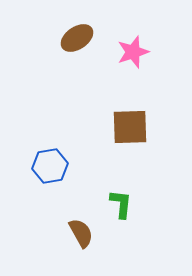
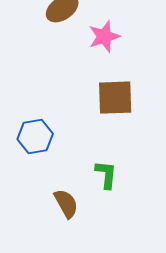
pink star: (133, 52) -> (104, 37), moved

